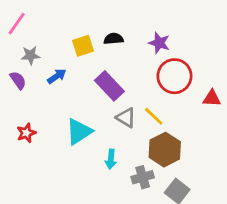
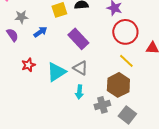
yellow line: (154, 116) -> (126, 61), moved
gray triangle: (126, 118) -> (80, 68), moved
red star: (26, 133) -> (28, 65), moved

